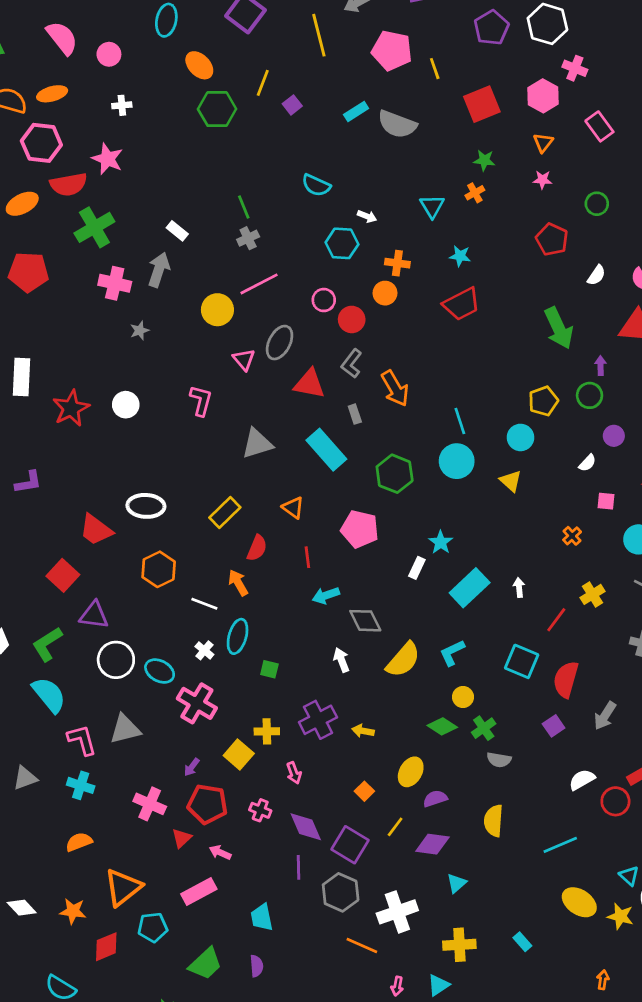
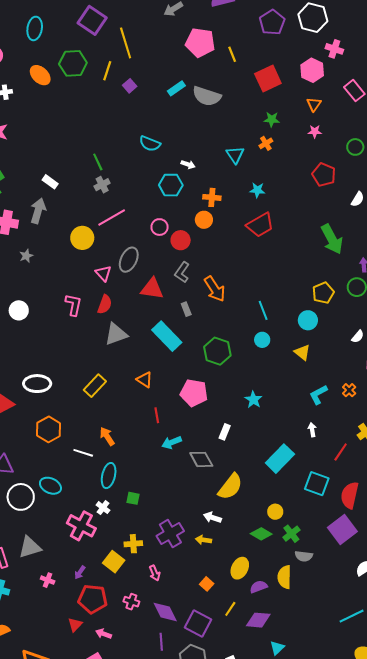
yellow line: (319, 35) -> (126, 43), moved
orange ellipse: (199, 65) -> (40, 75), moved
green hexagon: (217, 109) -> (73, 63), moved
cyan circle: (457, 461) -> (262, 340), size x0.6
red semicircle: (257, 548) -> (105, 304), moved
white rectangle: (417, 568) -> (225, 432), moved
cyan rectangle: (470, 588) -> (280, 459), moved
white cross: (204, 650) -> (103, 508), moved
cyan L-shape: (452, 653) -> (318, 395), moved
white arrow: (341, 660) -> (212, 517), moved, turned -48
cyan ellipse: (160, 671) -> (50, 486), moved
purple square: (554, 726) -> (342, 530), size x1.8
pink cross: (150, 804) -> (48, 580), moved, size x0.6
yellow semicircle: (493, 821) -> (284, 577), moved

